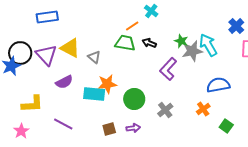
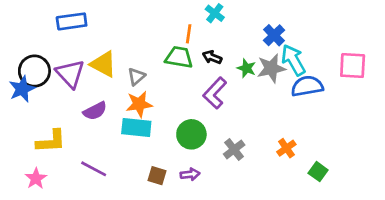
orange line: (132, 26) -> (189, 34), turned -48
blue cross: (236, 26) -> (274, 35), moved
green star: (181, 41) -> (246, 68), moved
gray triangle: (94, 57) -> (136, 77), turned 40
purple L-shape: (168, 69) -> (215, 93), moved
orange star: (107, 84) -> (139, 104), moved
blue semicircle: (218, 85) -> (307, 86), moved
brown square: (109, 129) -> (157, 176), turned 32

